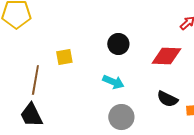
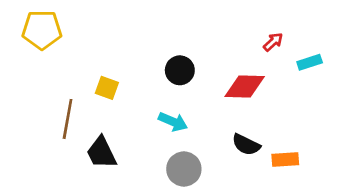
yellow square: (64, 57) -> (107, 88), turned 30
black trapezoid: (31, 115) -> (101, 153), moved

